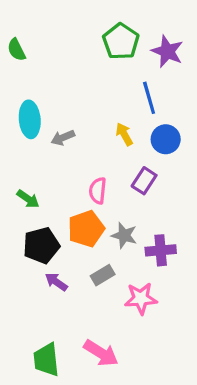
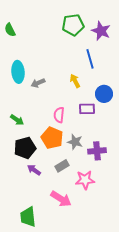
green pentagon: (121, 41) -> (73, 25), turned 30
blue circle: (166, 139) -> (104, 94), moved
purple rectangle: (144, 181) -> (87, 109), turned 56
orange pentagon: (86, 229) -> (52, 138), turned -30
pink arrow: (101, 353) -> (61, 199), moved

